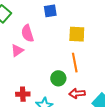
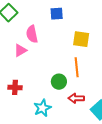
red cross: (23, 94) -> (15, 87), moved

